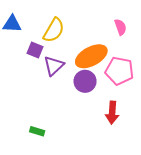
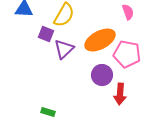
purple circle: (85, 81) -> (102, 75), moved

